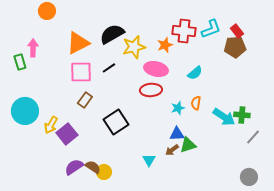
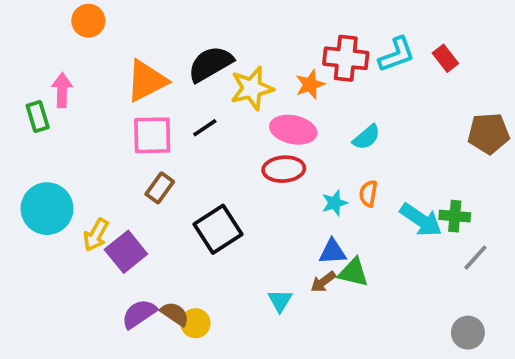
brown pentagon: (235, 47) -> (489, 133), moved
green triangle: (188, 145) -> (353, 272), turned 30

